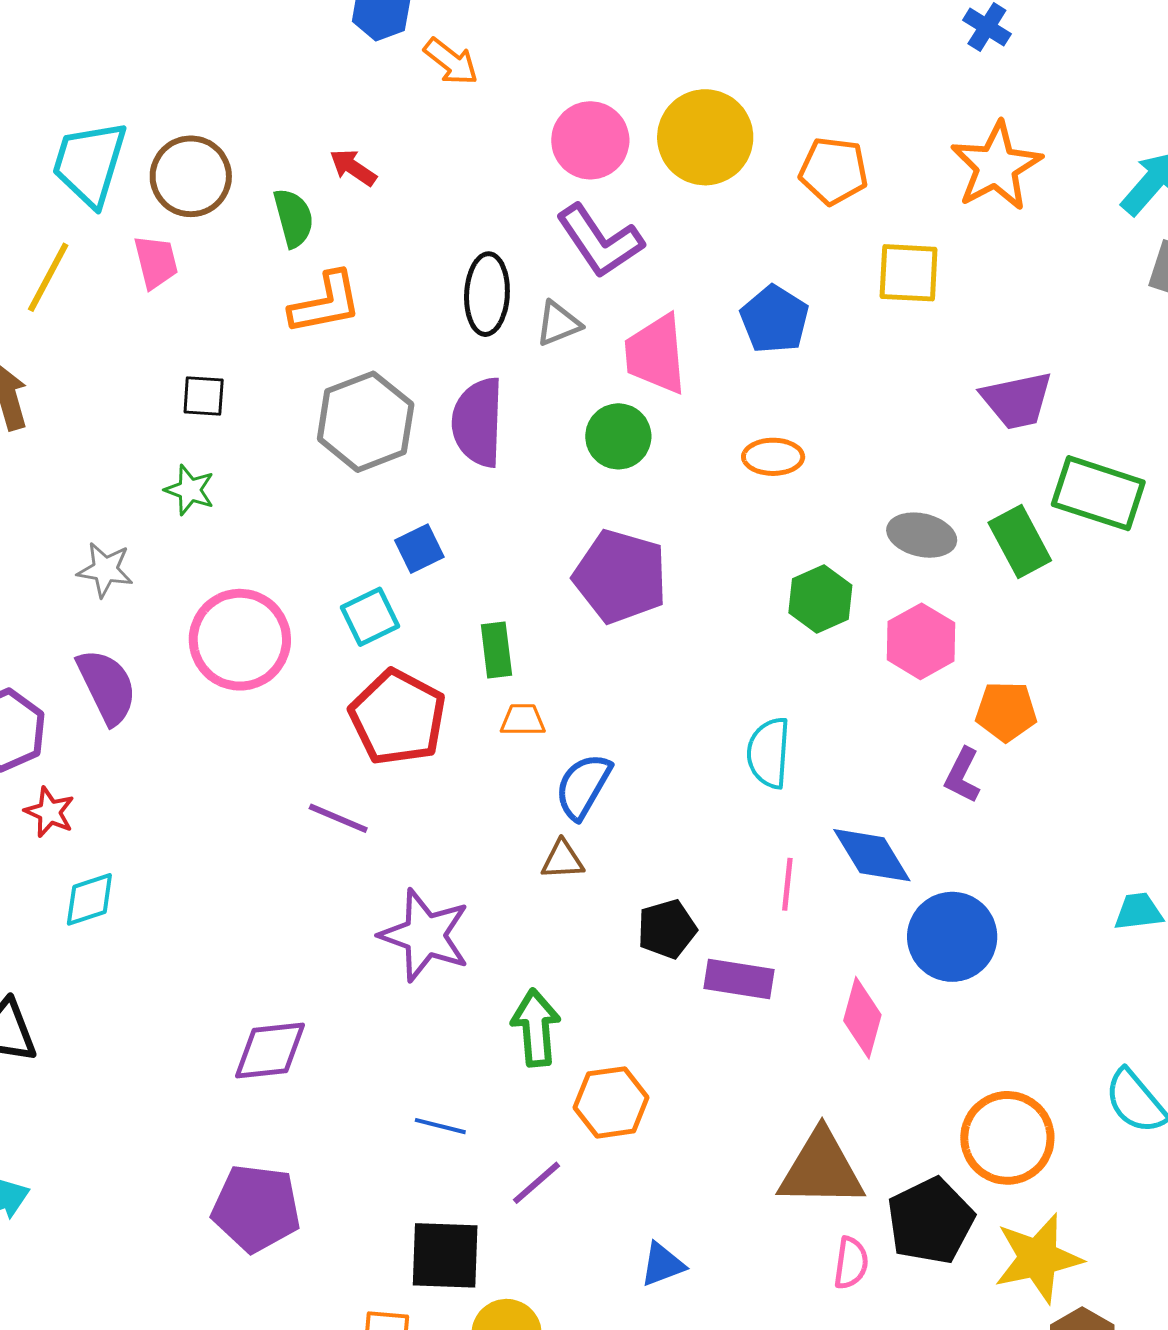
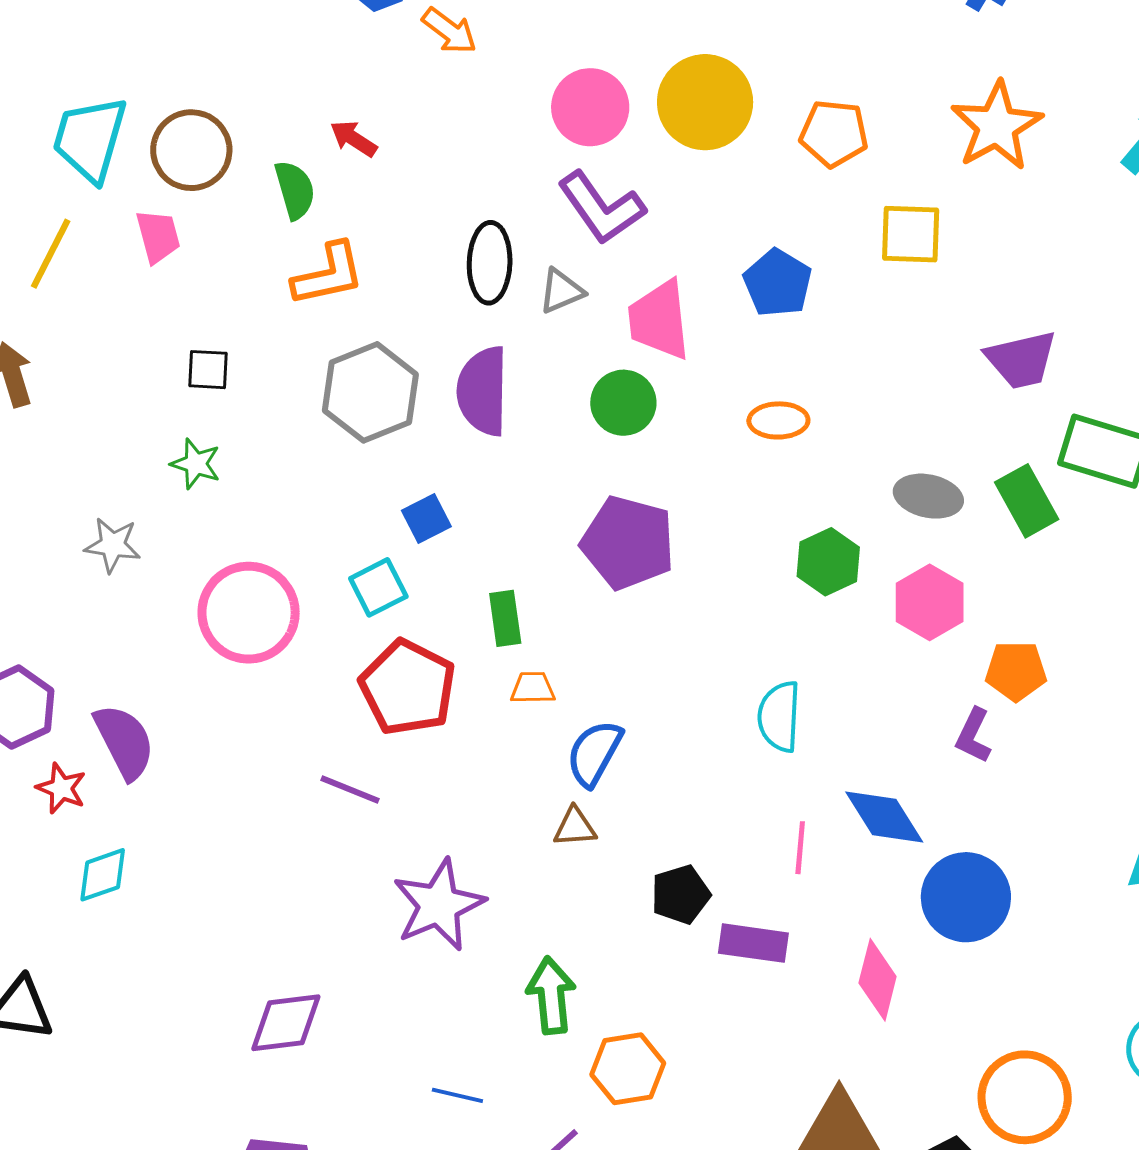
purple semicircle: (107, 686) -> (124, 742), moved
purple star: (425, 935) -> (439, 905), turned 30

